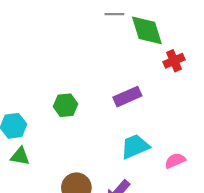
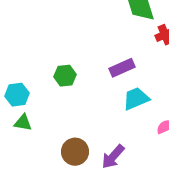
cyan trapezoid: (135, 146) -> (136, 99), moved

